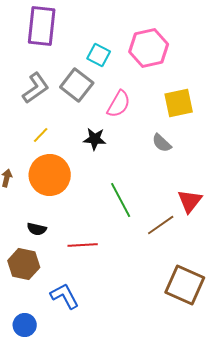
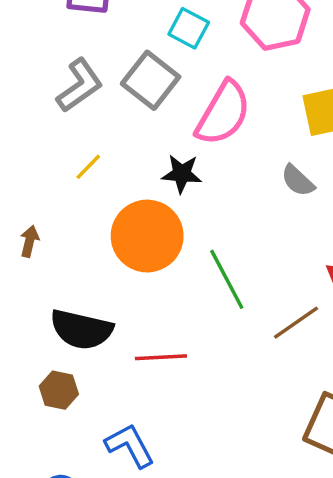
pink semicircle: (119, 104) -> (223, 113), size x1.4
orange circle: (50, 175) -> (147, 236), moved
black semicircle: (37, 229) -> (81, 329), size x1.8
brown hexagon: (24, 264) -> (59, 390), size x0.7

